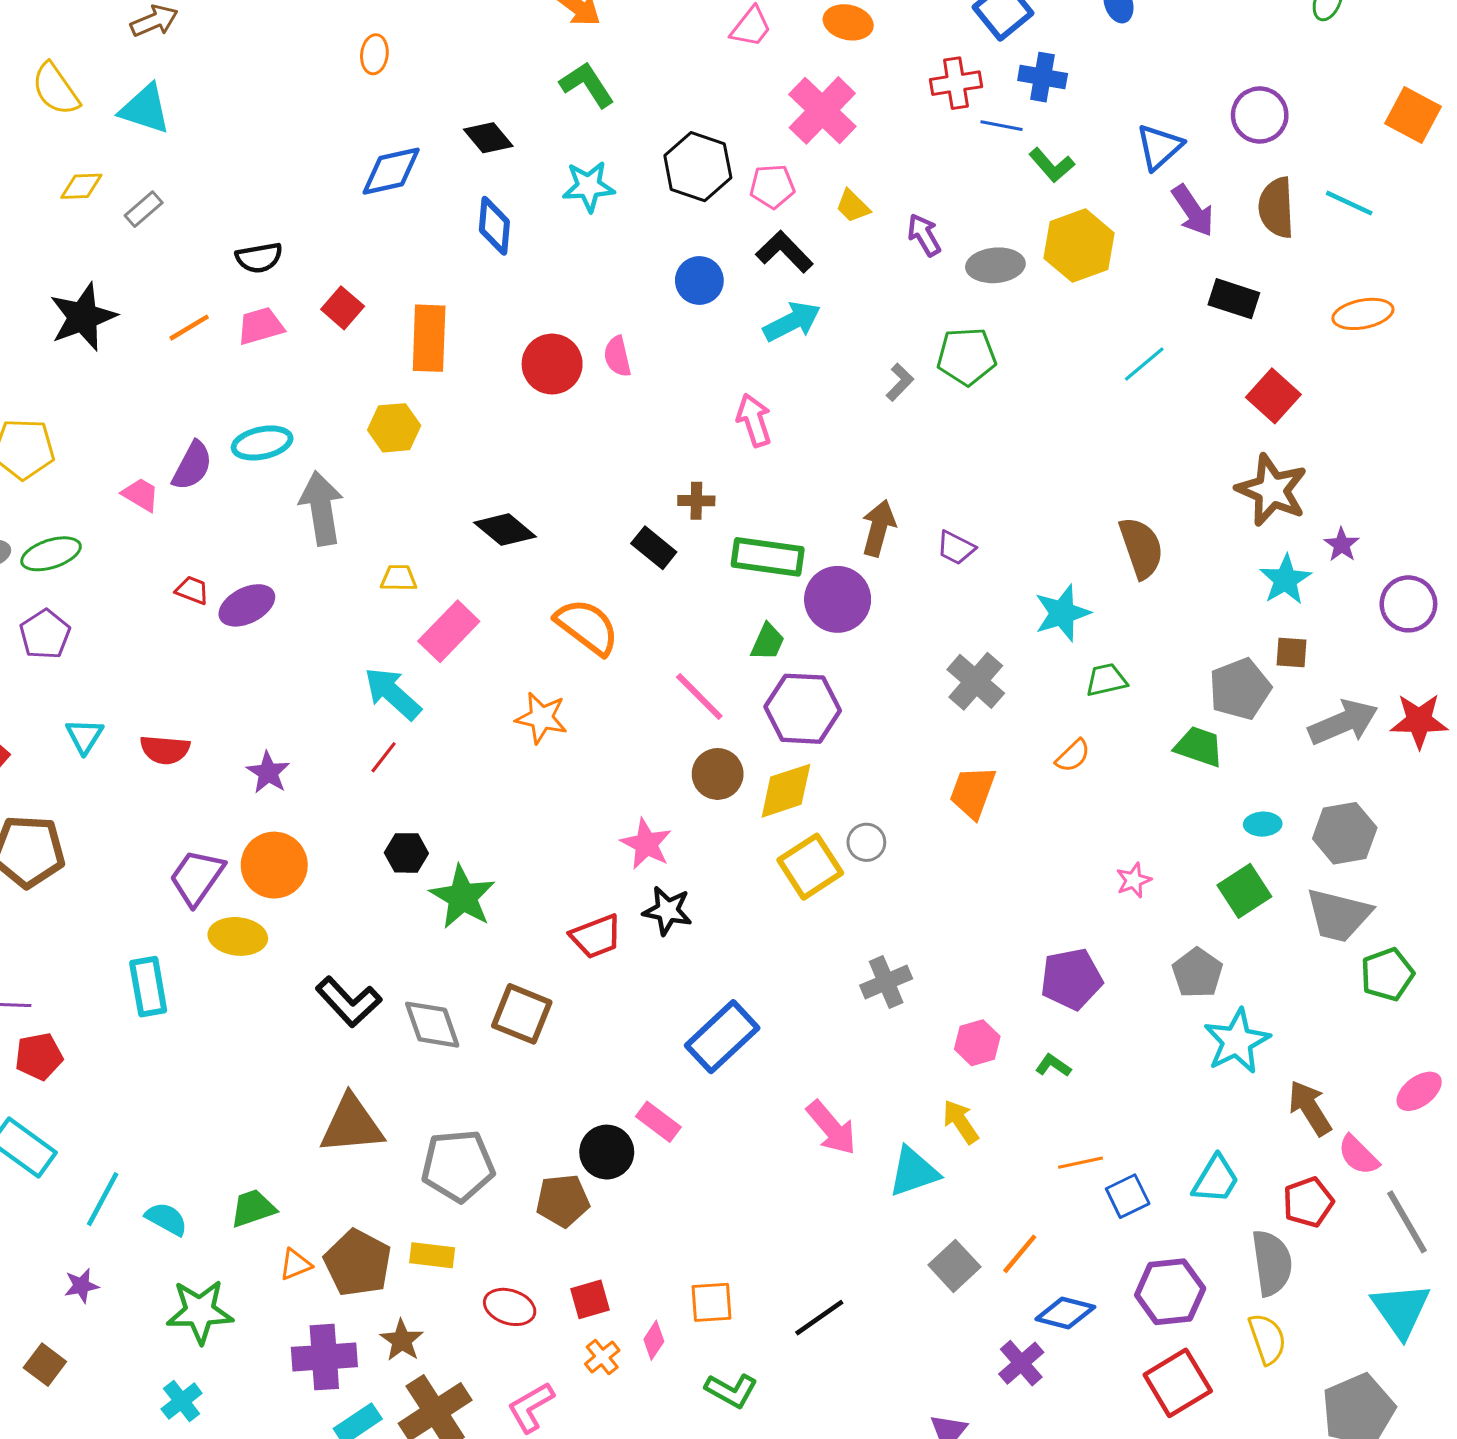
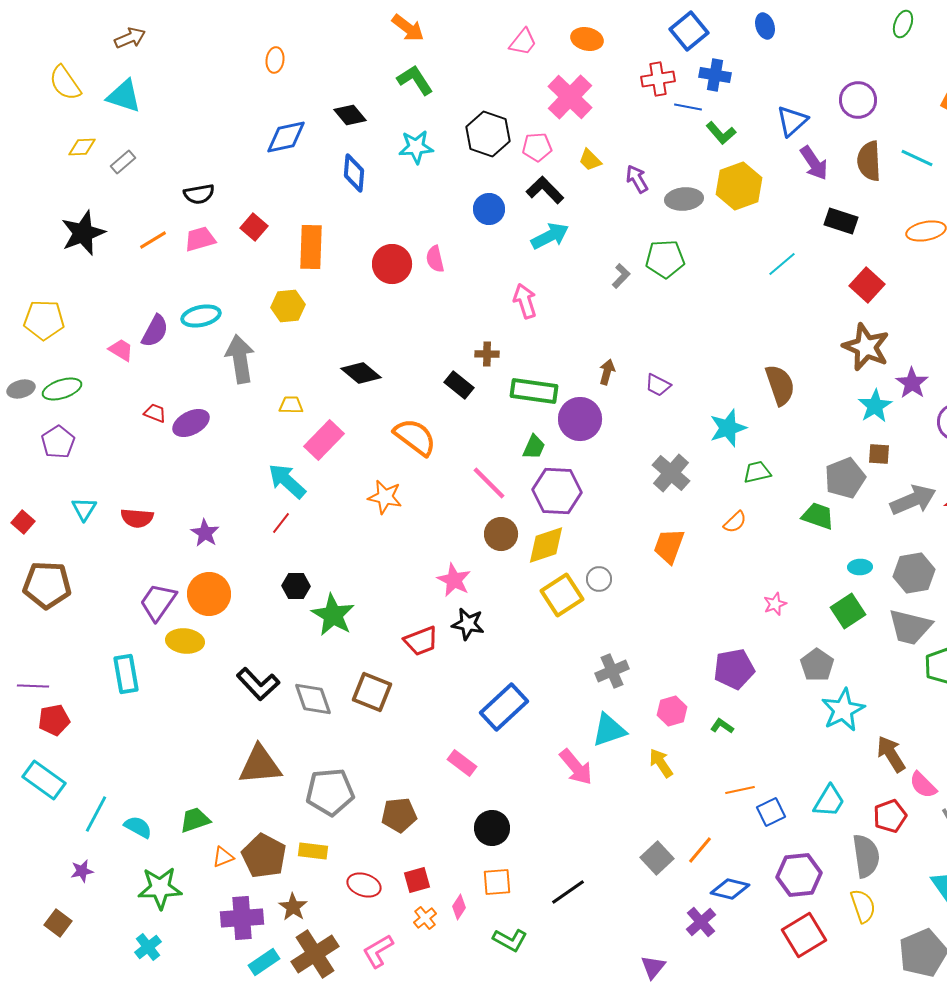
brown arrow: (879, 528) -> (607, 372), size x0.7
purple star: (1342, 545) -> (912, 383), size x1.4
black circle: (607, 1152) -> (492, 828), moved
cyan triangle: (913, 1172) -> (609, 730), moved

